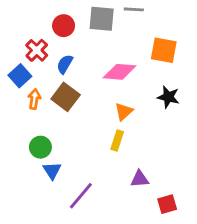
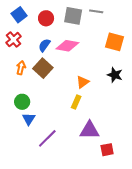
red cross: (37, 50) -> (14, 40), moved
pink diamond: (120, 72) -> (67, 46), moved
blue square: (20, 76) -> (19, 15), moved
purple triangle: (140, 179) -> (89, 130), size x1.5

